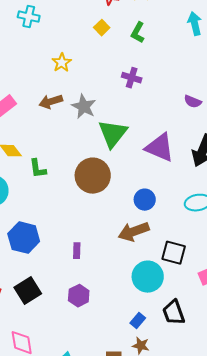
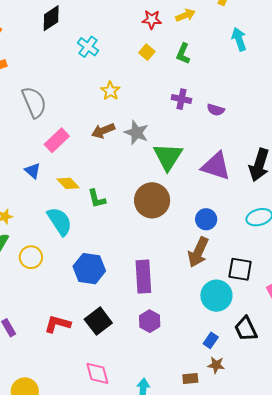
cyan cross: (29, 17) -> (88, 47), moved, turned 30
purple semicircle: (193, 102) -> (216, 110), moved
brown arrow: (134, 232) -> (198, 252), turned -40
purple rectangle: (77, 251) -> (143, 277), size x2.0

